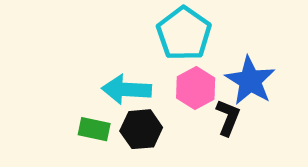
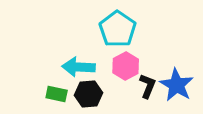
blue star: (250, 81) -> (177, 85), moved

